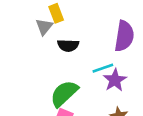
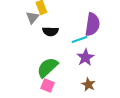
cyan line: (103, 68) -> (79, 39), moved

